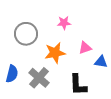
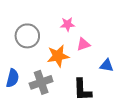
pink triangle: (85, 48) -> (83, 44), moved
gray cross: (39, 78) -> (41, 82), turned 30

